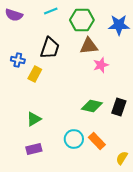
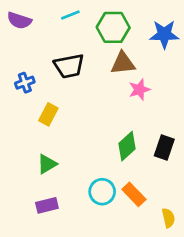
black trapezoid: (50, 48) -> (69, 66), turned 60
blue cross: (18, 60) -> (25, 83), turned -32
yellow rectangle: (35, 74) -> (48, 114), moved
green diamond: (92, 106) -> (127, 146), turned -55
yellow semicircle: (122, 158) -> (168, 218), turned 136

